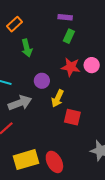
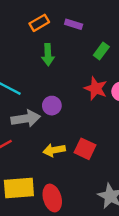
purple rectangle: (65, 17) -> (74, 24), moved
purple circle: (42, 81) -> (52, 106), moved
yellow arrow: (58, 98) -> (54, 150), moved, turned 42

